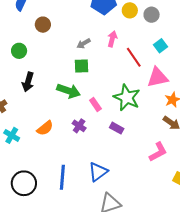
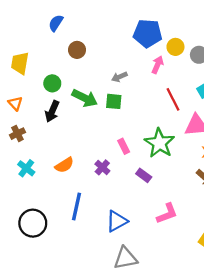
pink arrow: (112, 39) -> (157, 65), moved
green circle: (19, 51) -> (52, 83), moved
green arrow: (69, 91) -> (85, 98), moved
pink L-shape: (158, 152) -> (167, 214), moved
blue line: (62, 177) -> (76, 207), moved

